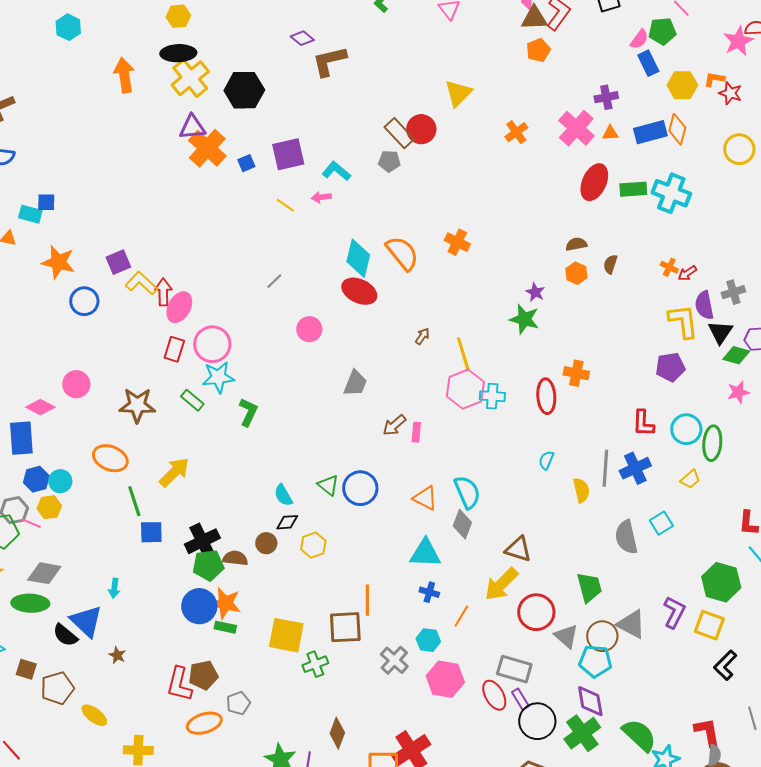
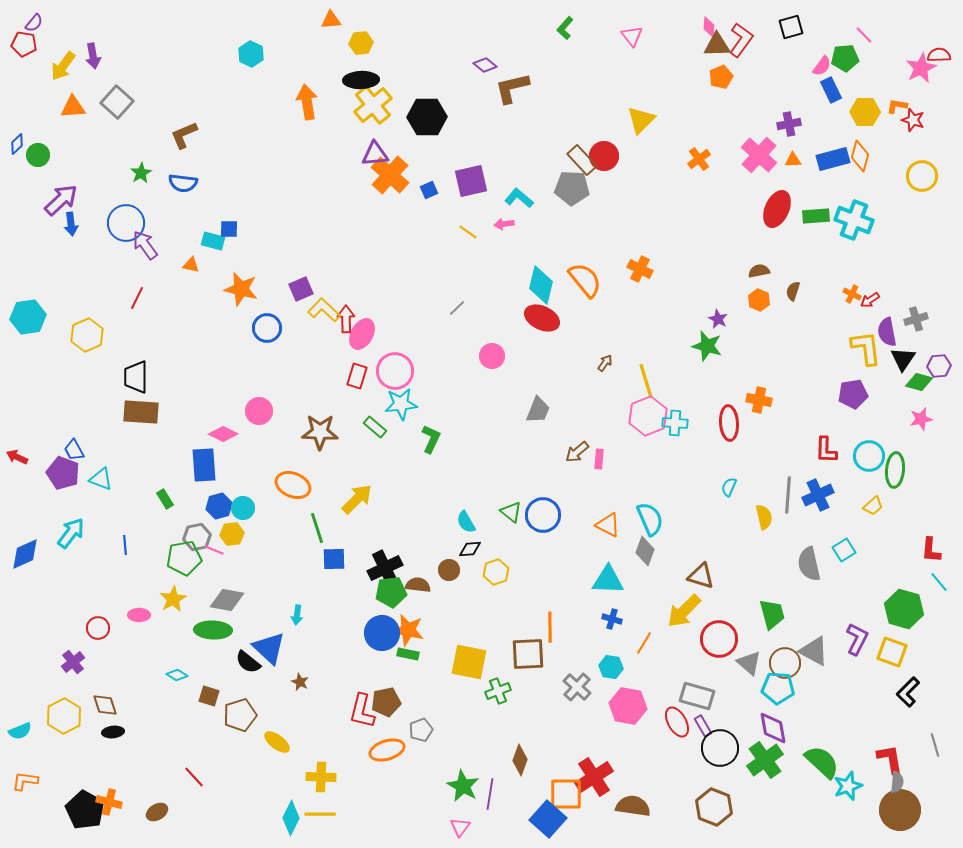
gray pentagon: (389, 161) -> (572, 188), size x1.6

